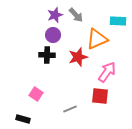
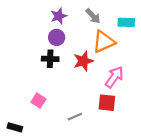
gray arrow: (76, 15) -> (93, 16), moved
black rectangle: (23, 119) -> (15, 127), moved

